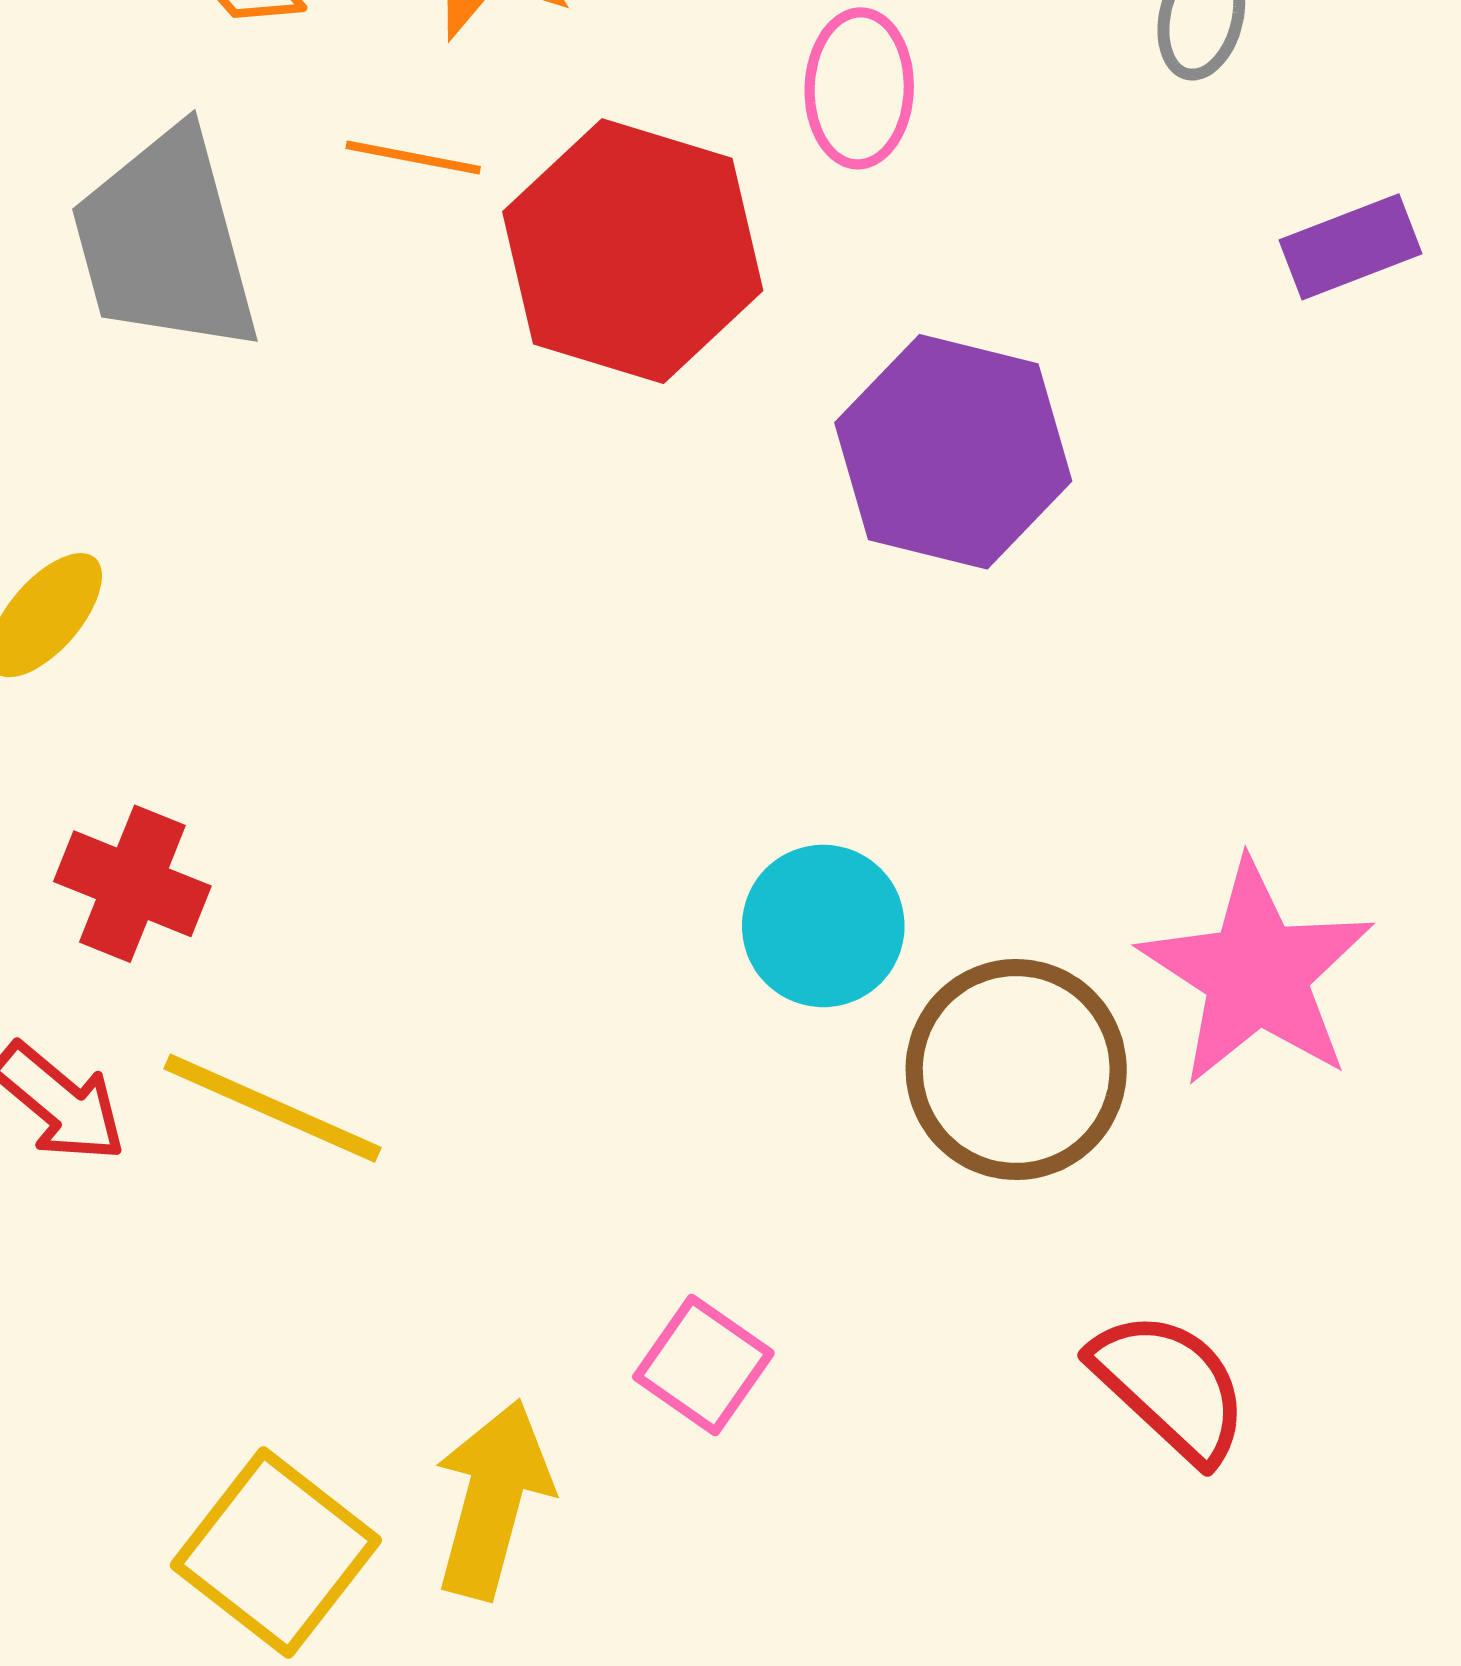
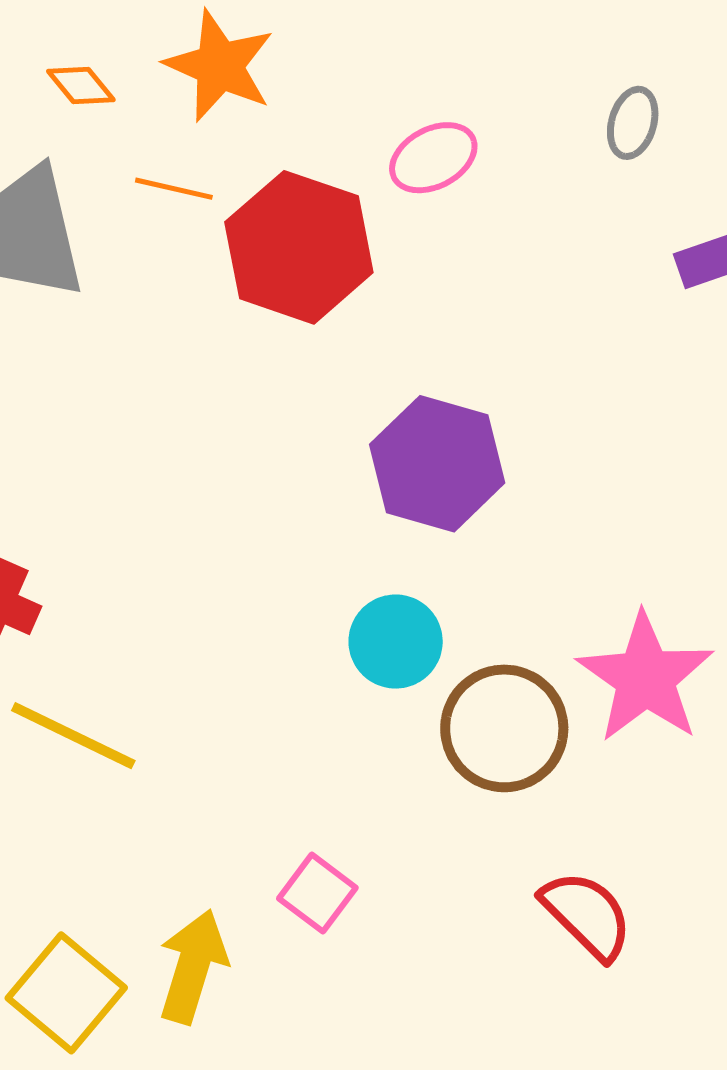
pink ellipse: (859, 88) -> (433, 158), turned 58
purple hexagon: (953, 452) -> (437, 464), moved

